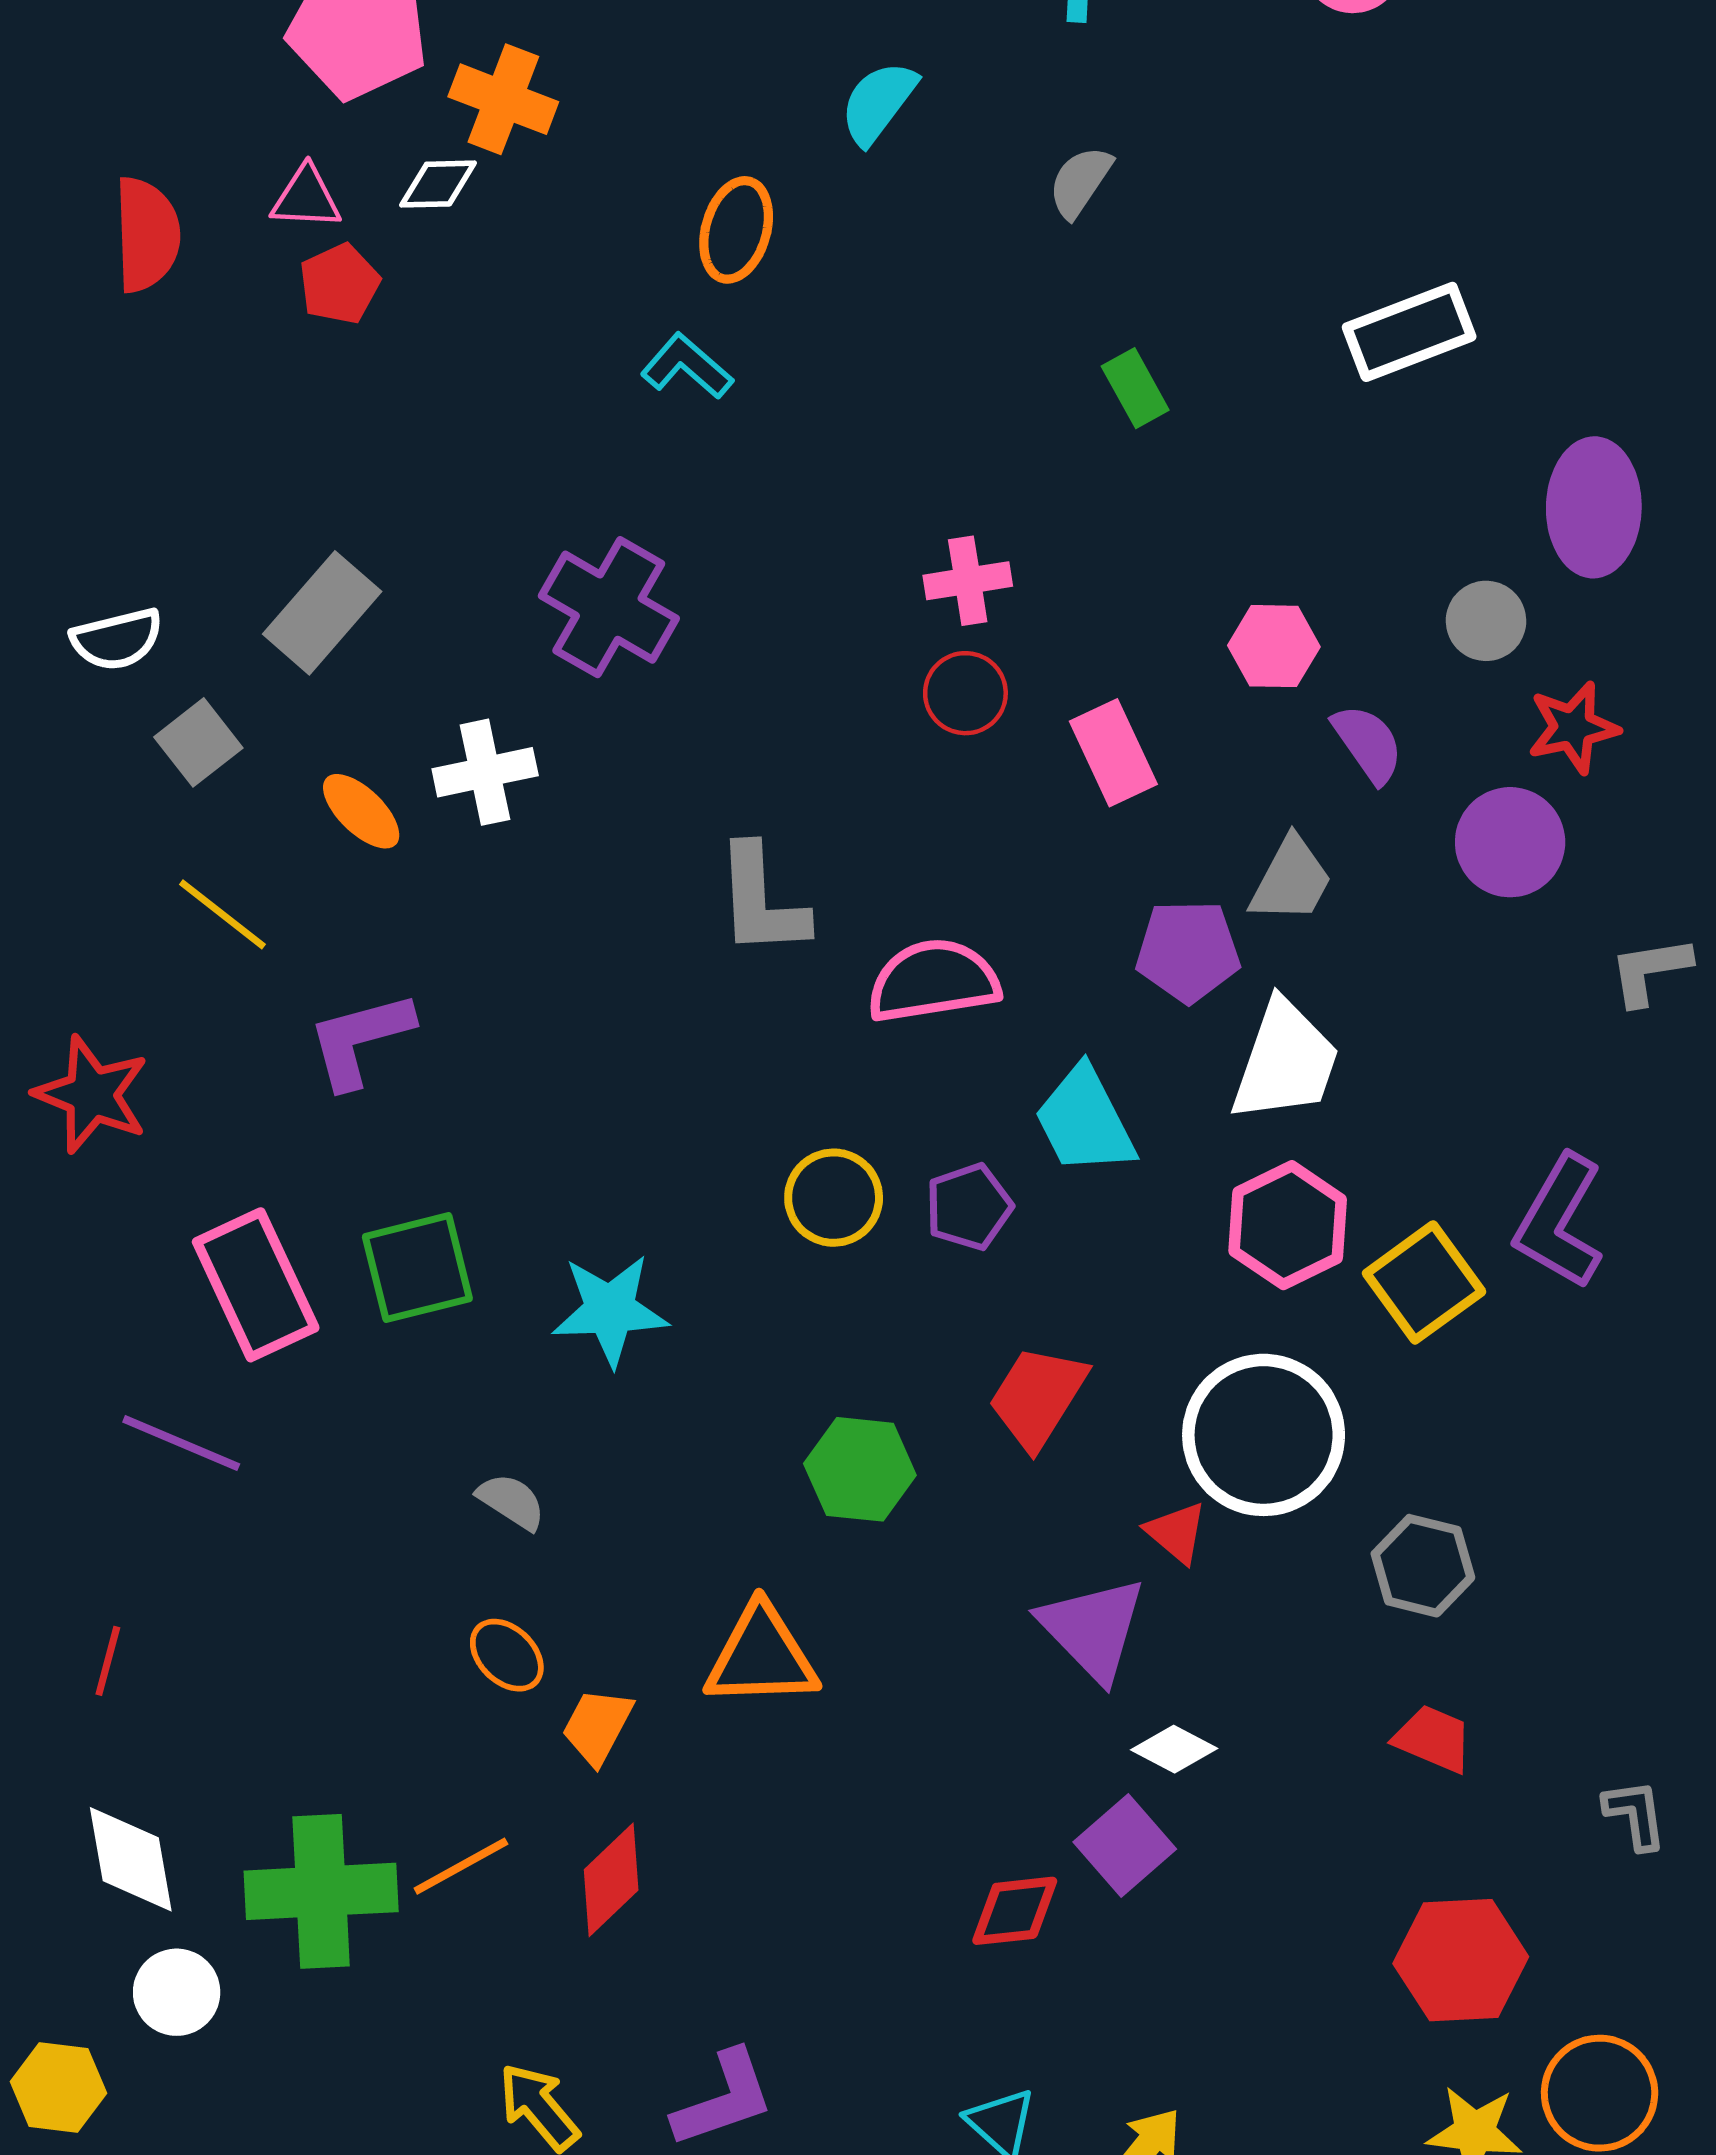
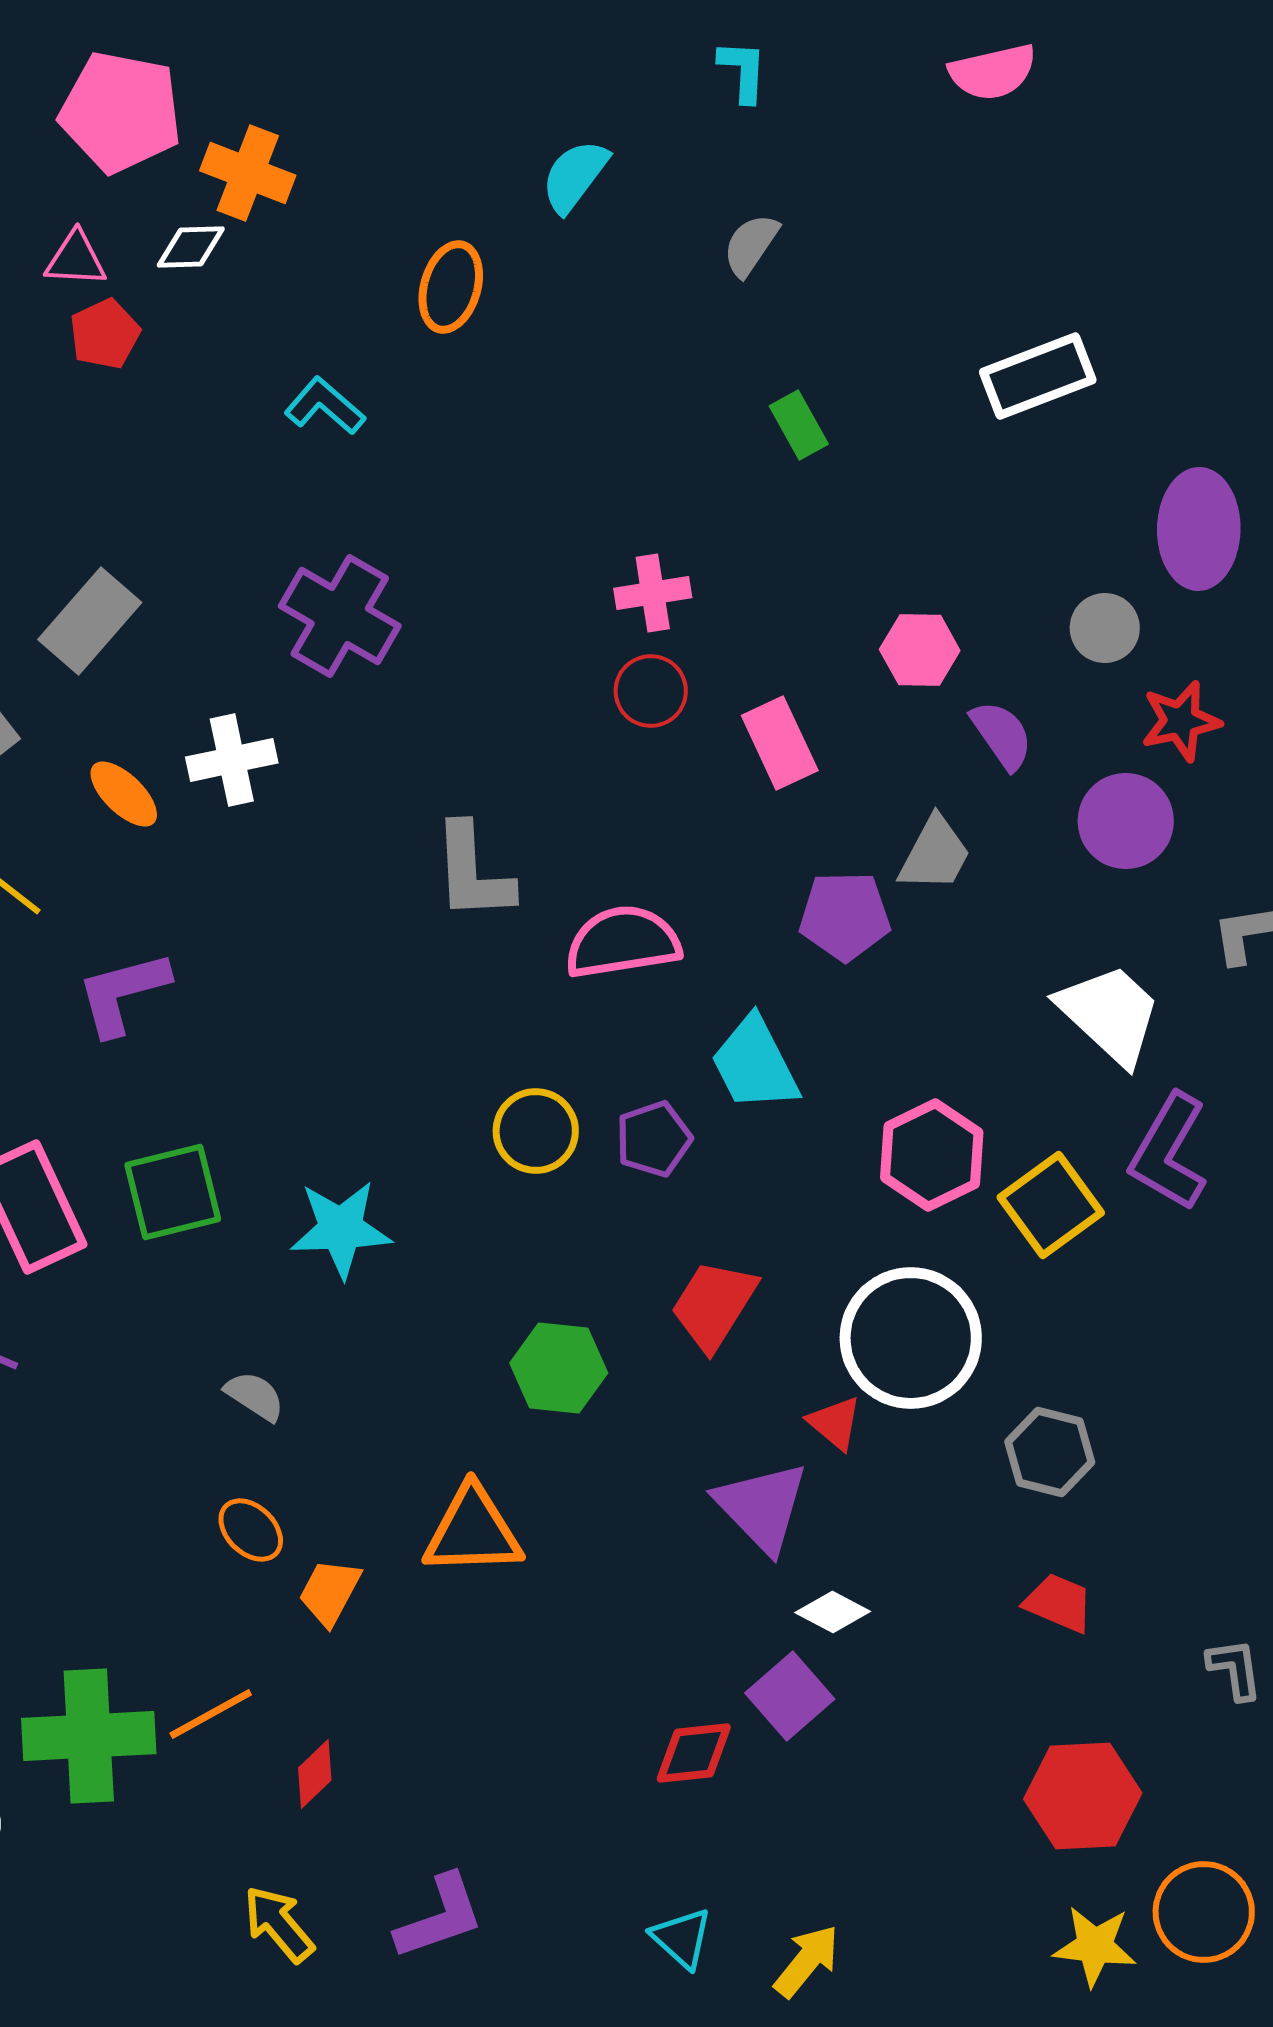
cyan L-shape: (687, 366) -> (325, 406), moved
white trapezoid: (1285, 1061) -> (1110, 1014), moved, turned -66
red diamond: (611, 1880) -> (315, 1774), moved, size x0.7

